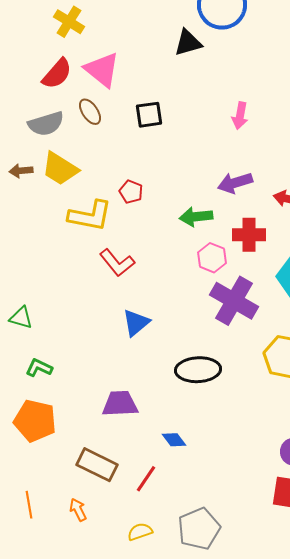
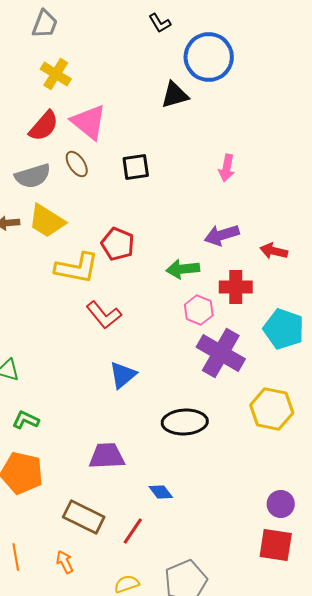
red pentagon: (131, 192) -> (118, 244), size x1.4

